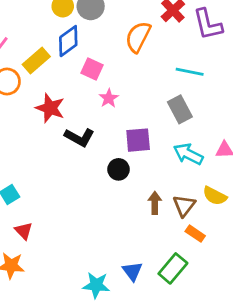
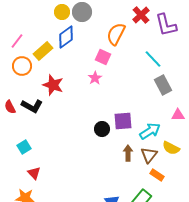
pink square: (92, 69) -> (103, 57), moved
cyan line: (190, 72) -> (153, 59), turned 36
gray rectangle: (180, 109) -> (163, 85), moved
black L-shape: (79, 137) -> (32, 106), moved
purple square: (138, 140) -> (123, 121), moved
cyan arrow: (188, 154) -> (150, 131), moved, turned 120

